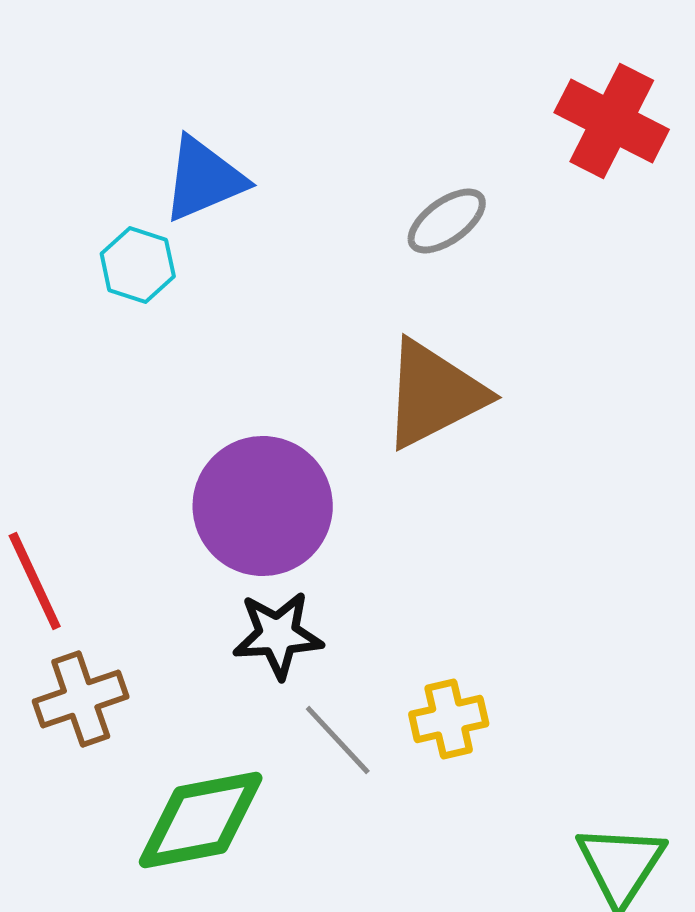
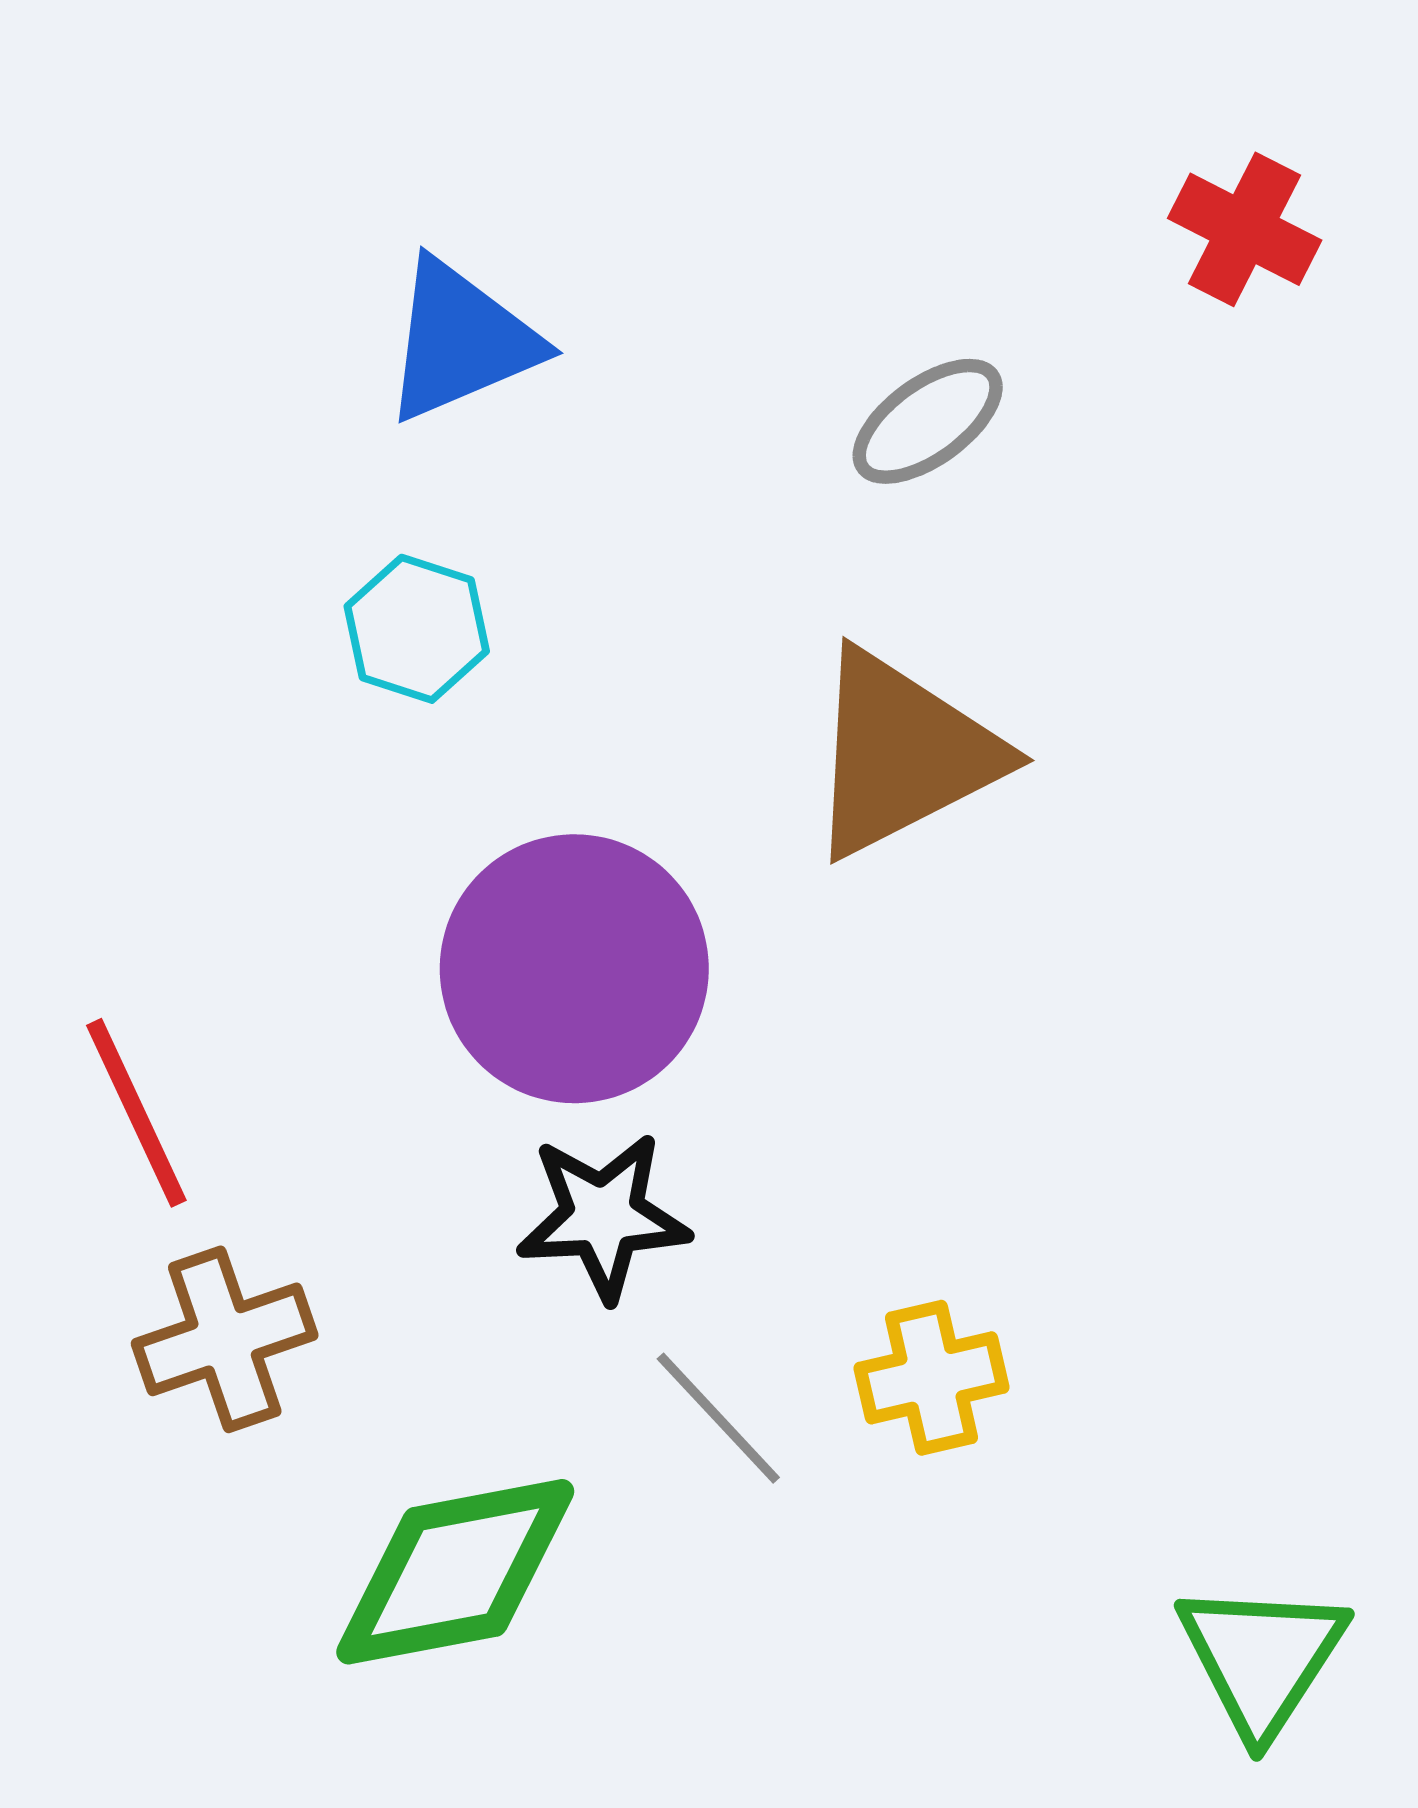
red cross: (612, 121) -> (1245, 229), size x0.7
cyan hexagon: (138, 265) -> (417, 629), moved

